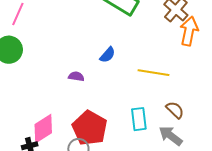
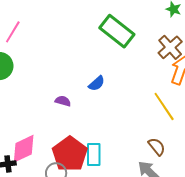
yellow line: (153, 73) -> (164, 106), moved, turned 40
cyan rectangle: (139, 119) -> (94, 155), moved

